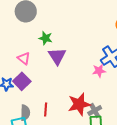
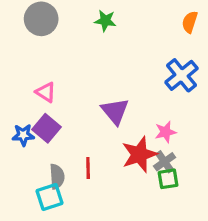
green star: (46, 38) -> (105, 21), moved
purple triangle: (57, 56) -> (115, 111), moved
pink star: (99, 71) -> (165, 132), moved

